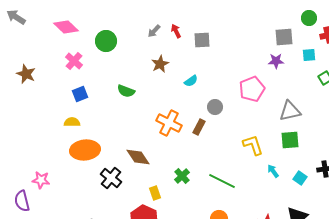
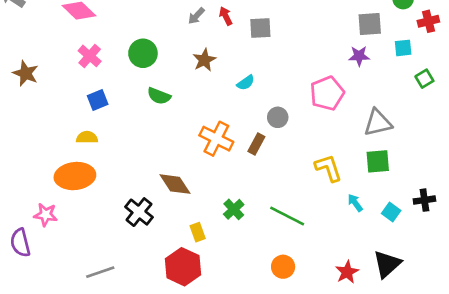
green circle: (106, 41) -> (143, 53), moved
orange ellipse: (85, 150) -> (75, 176), moved

